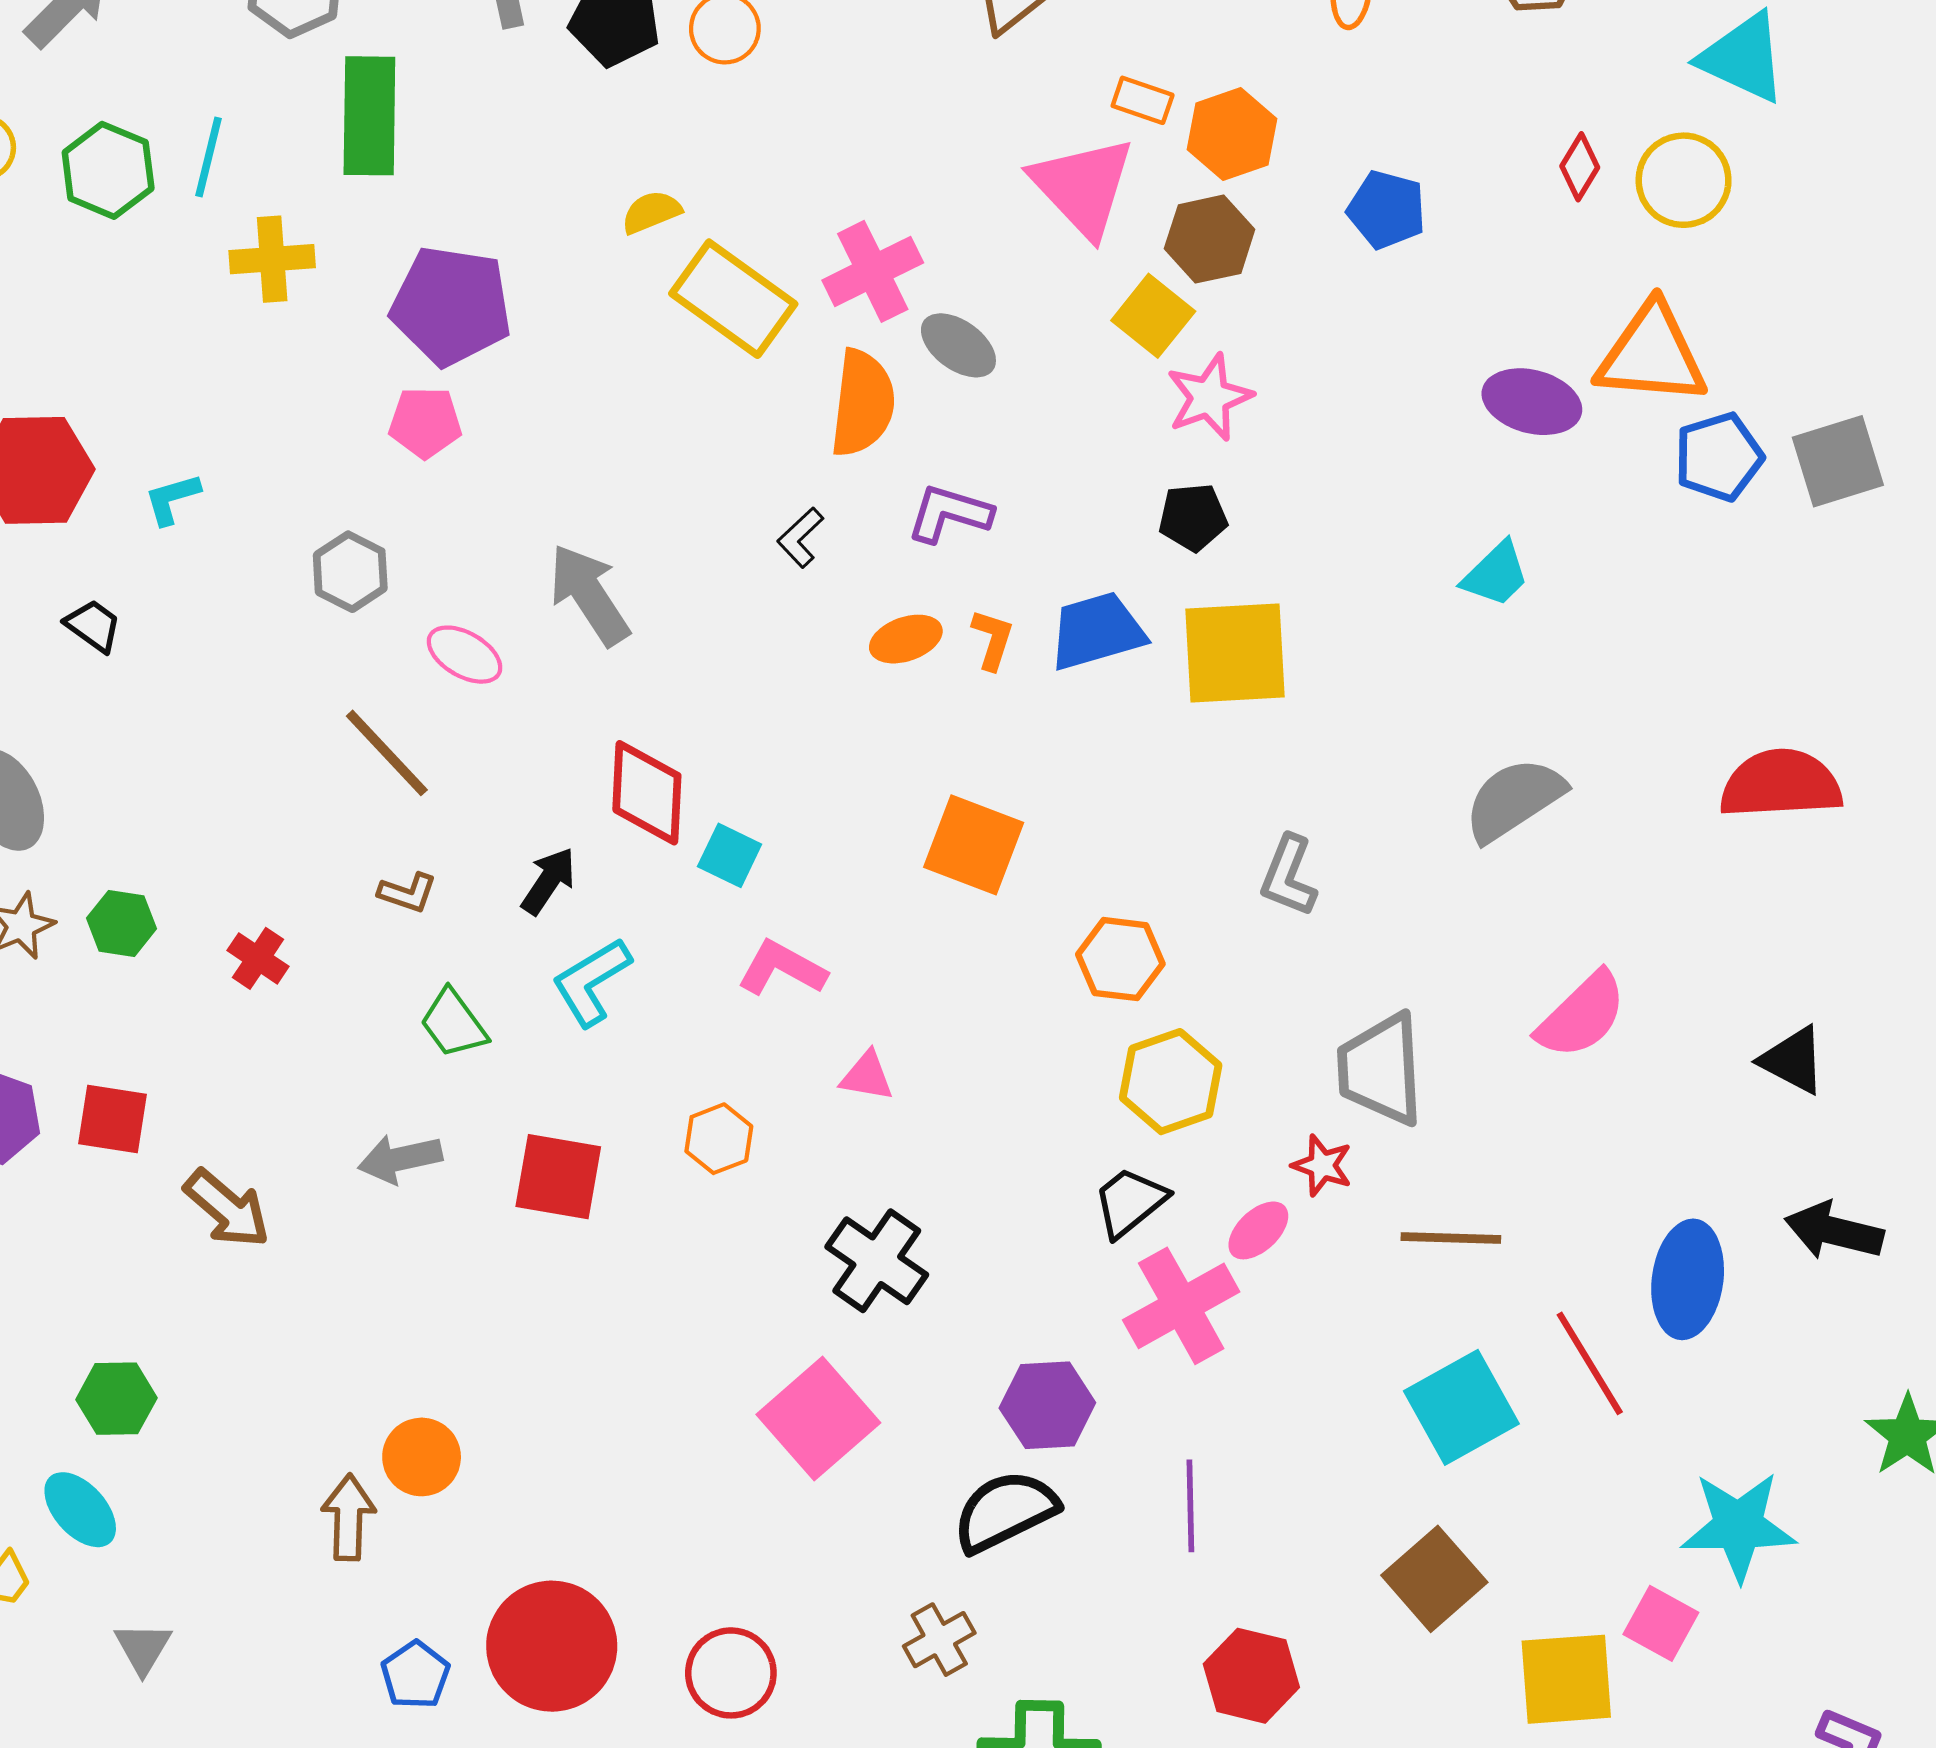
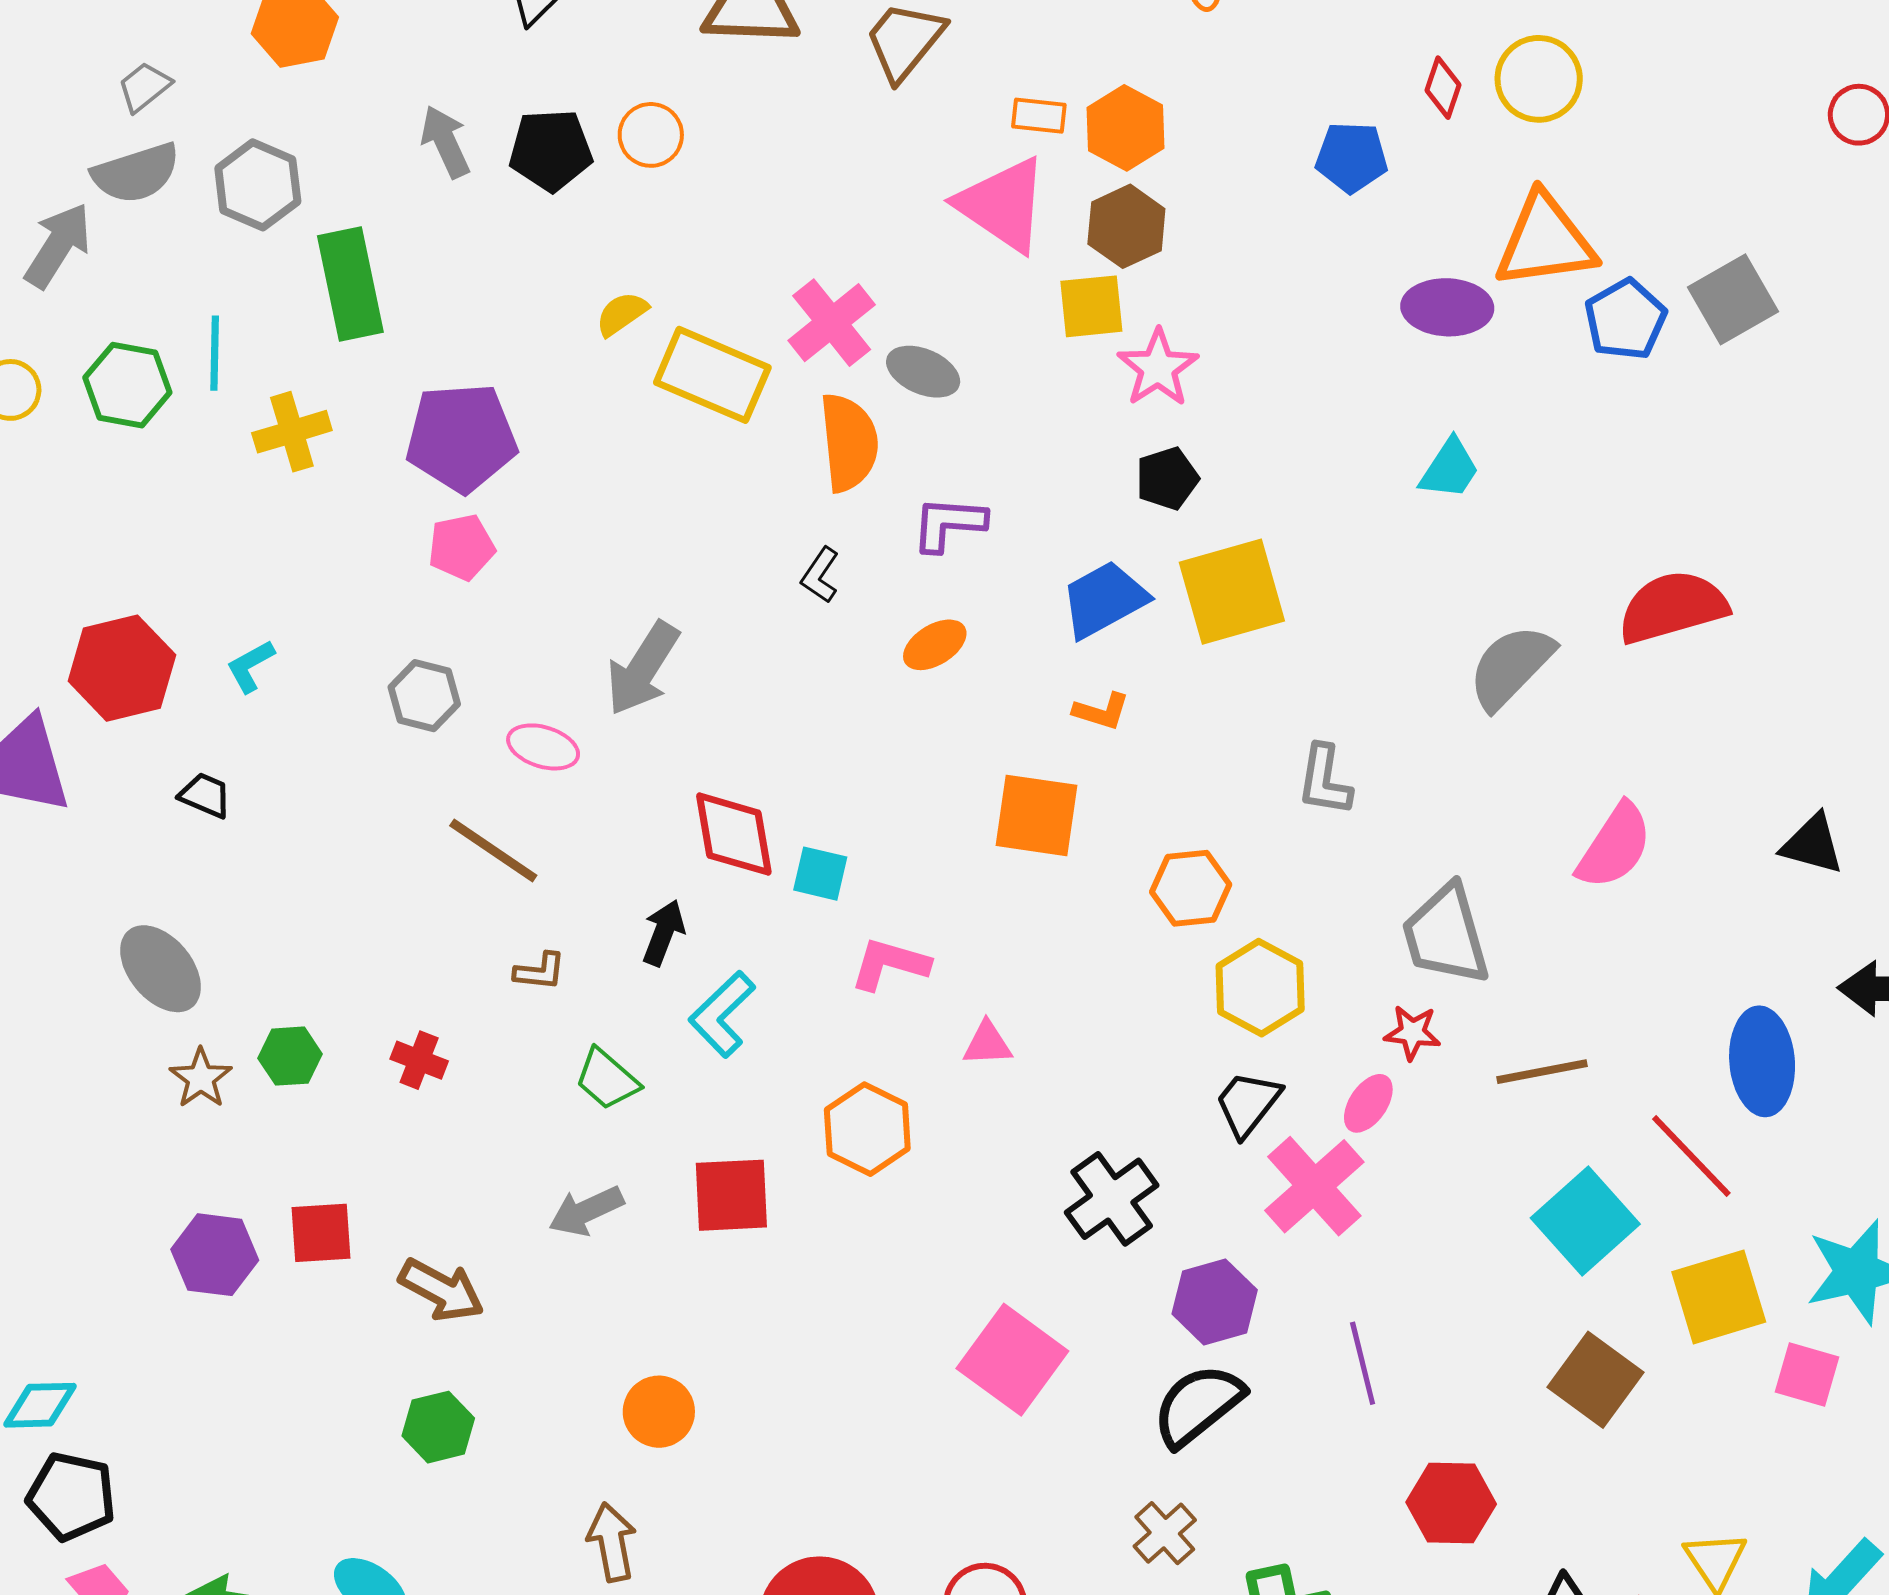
blue pentagon: (1387, 210) -> (1352, 157), moved
yellow square: (1153, 316) -> (1091, 306), turned -32
gray arrow: (589, 595) -> (643, 668), turned -102
orange L-shape: (993, 640) -> (1101, 711), moved, turned 102
red semicircle: (1781, 784) -> (1673, 607), moved
orange hexagon: (719, 1139) -> (867, 1129), size x1.4
black cross: (877, 1261) -> (1112, 1199), moved, turned 32
green hexagon: (116, 1399) -> (438, 1427), moved
orange circle: (422, 1457) -> (659, 1412), moved
yellow square: (1566, 1679) -> (1719, 1297), moved

